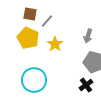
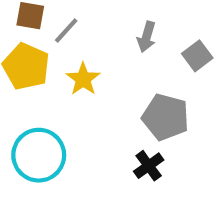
gray arrow: (88, 36) -> (147, 37), moved

